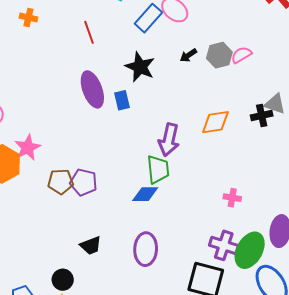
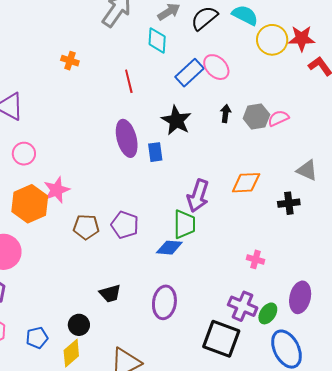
black arrow: (188, 55) -> (226, 114), turned 126
black cross: (262, 115) -> (289, 203), moved
purple pentagon: (84, 182) -> (125, 225), moved
green ellipse: (250, 250) -> (268, 313), size x0.6

